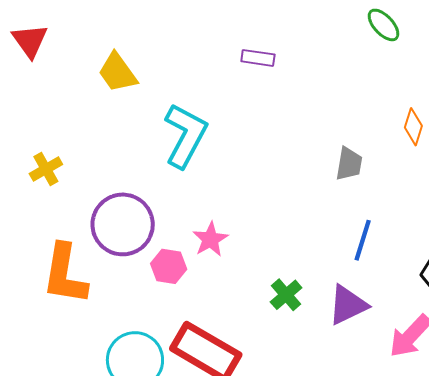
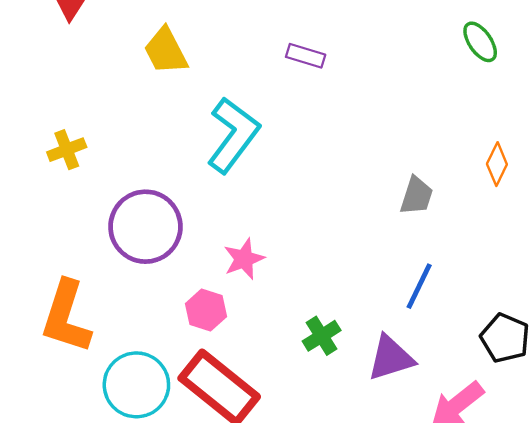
purple rectangle: (258, 58) -> (306, 56), moved
pink hexagon: (169, 266) -> (206, 310), moved
orange L-shape: (65, 274) -> (66, 317), moved

